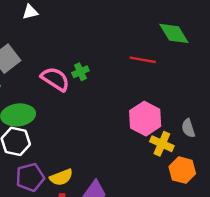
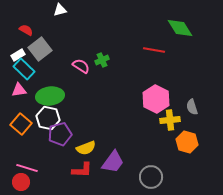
pink semicircle: (55, 79) -> (81, 66), size x0.7
yellow cross: (162, 144) -> (170, 120), turned -30
purple pentagon: (30, 177) -> (60, 134), moved

